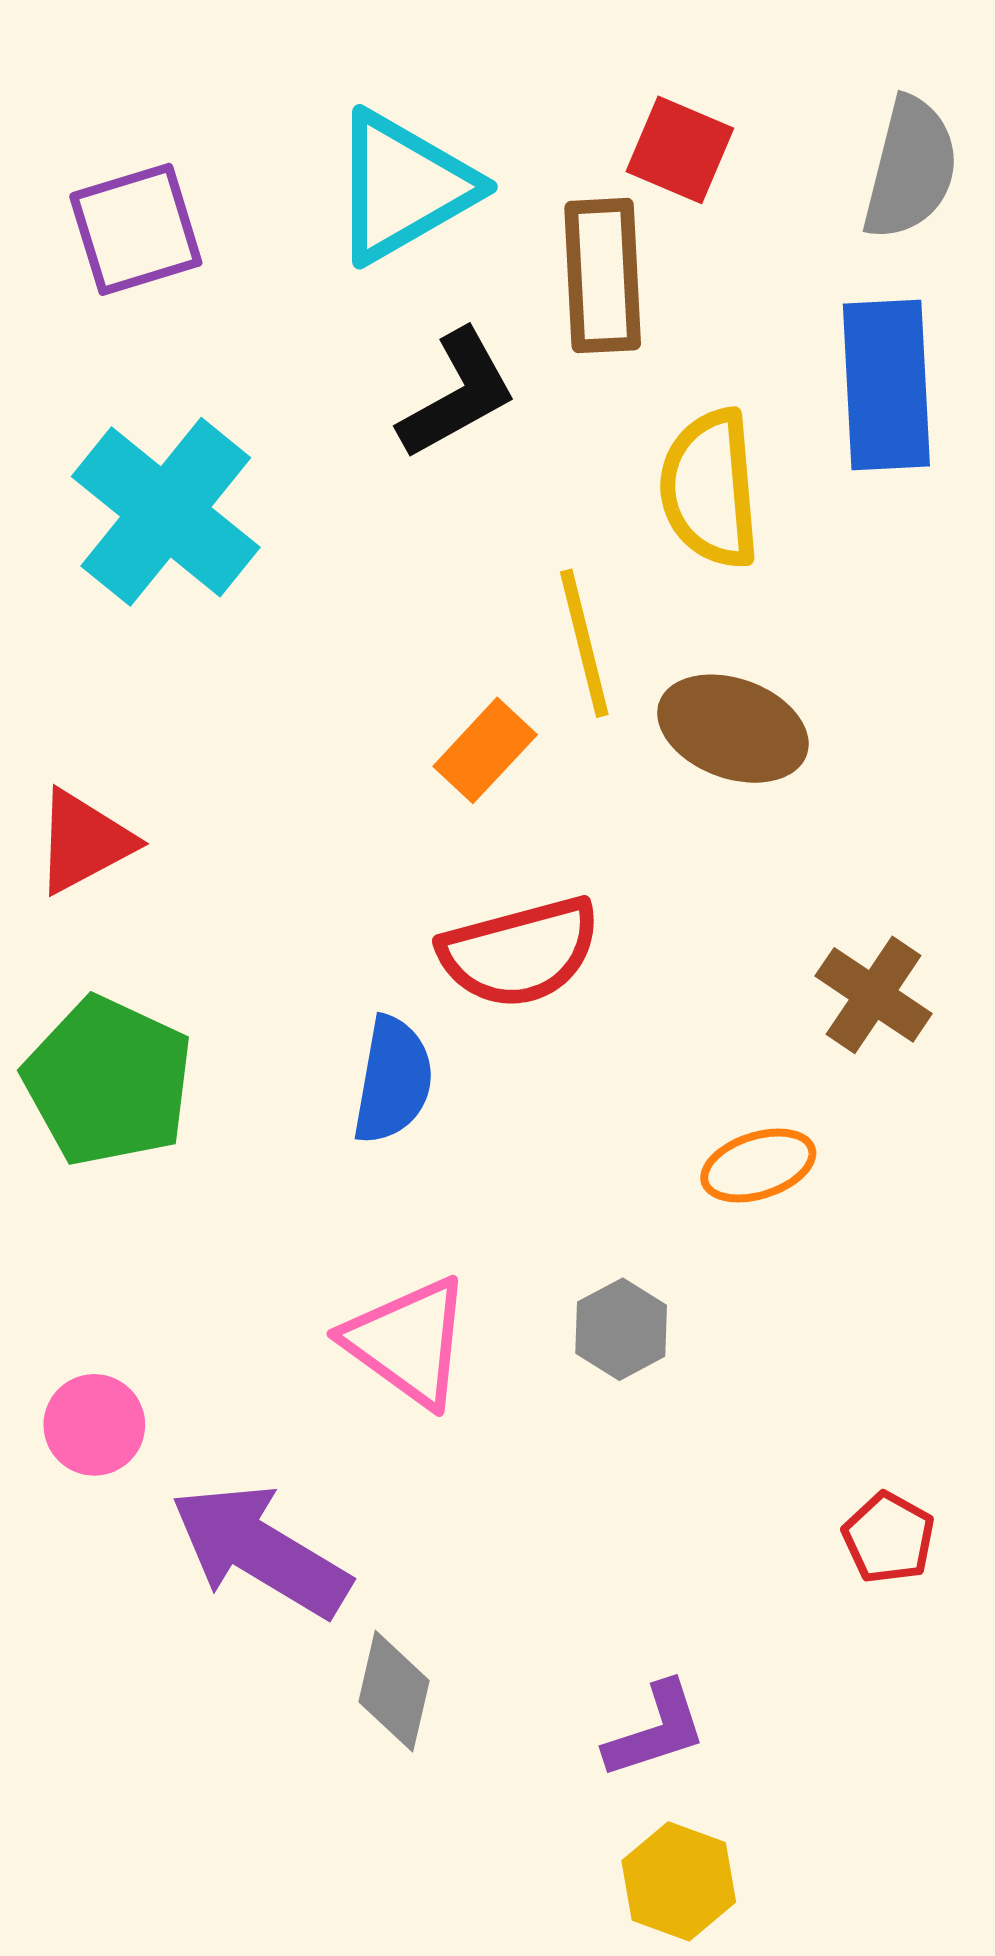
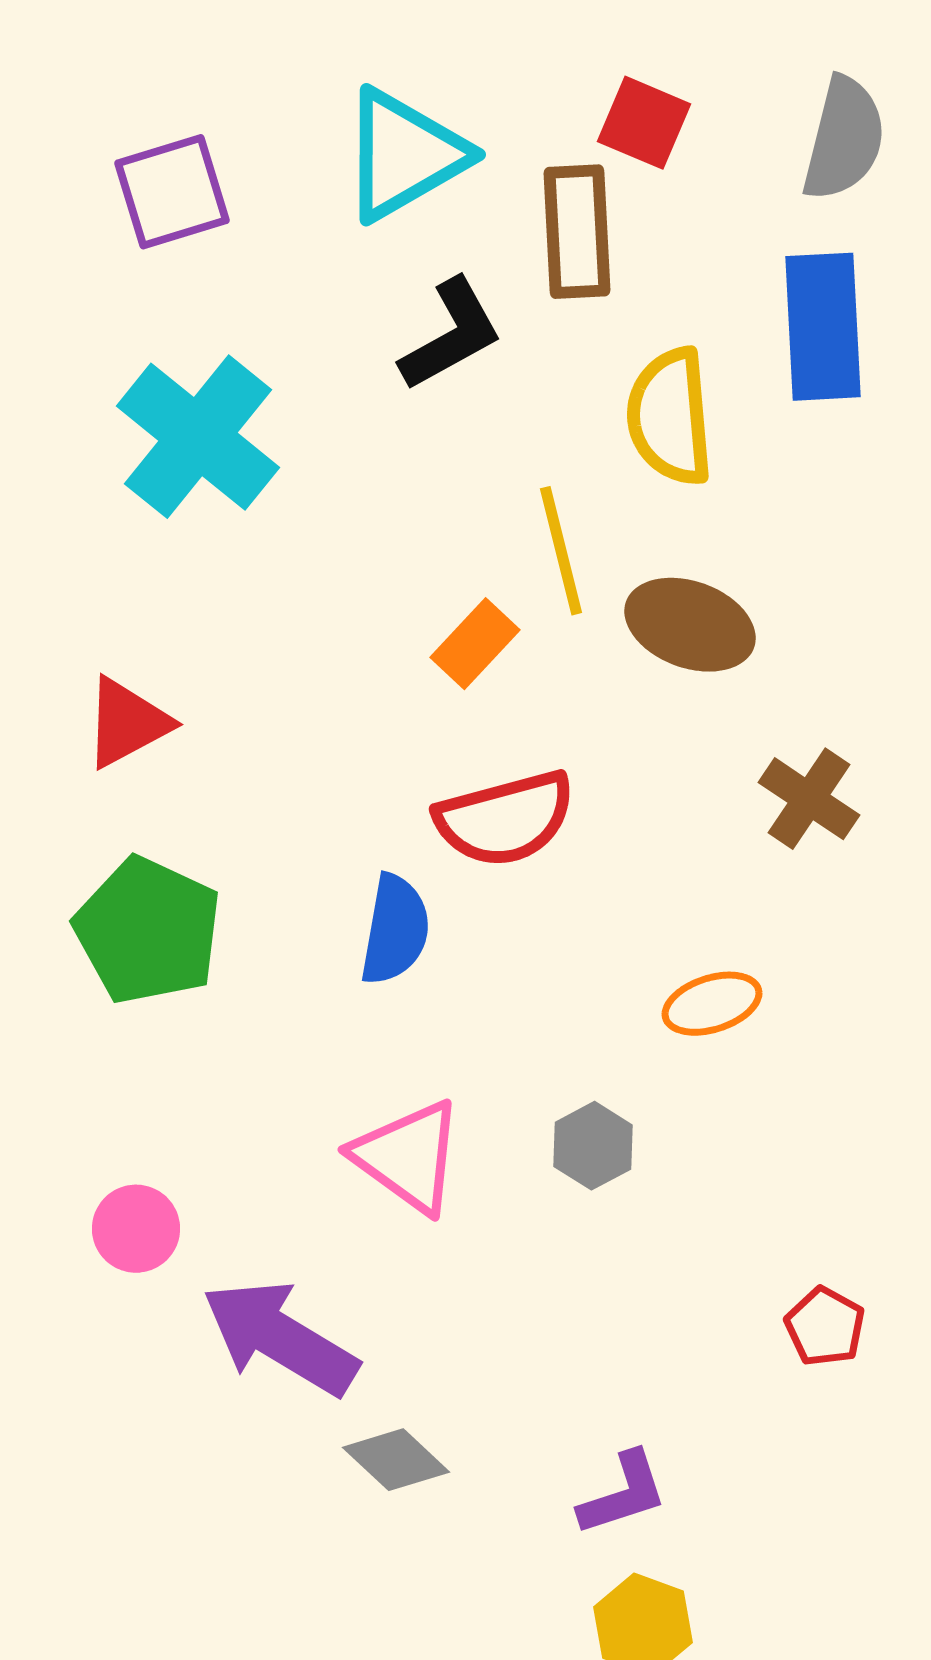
brown cross: (874, 995) -> (809, 799), moved
gray diamond: (394, 1691) -> (396, 1460), turned -60

